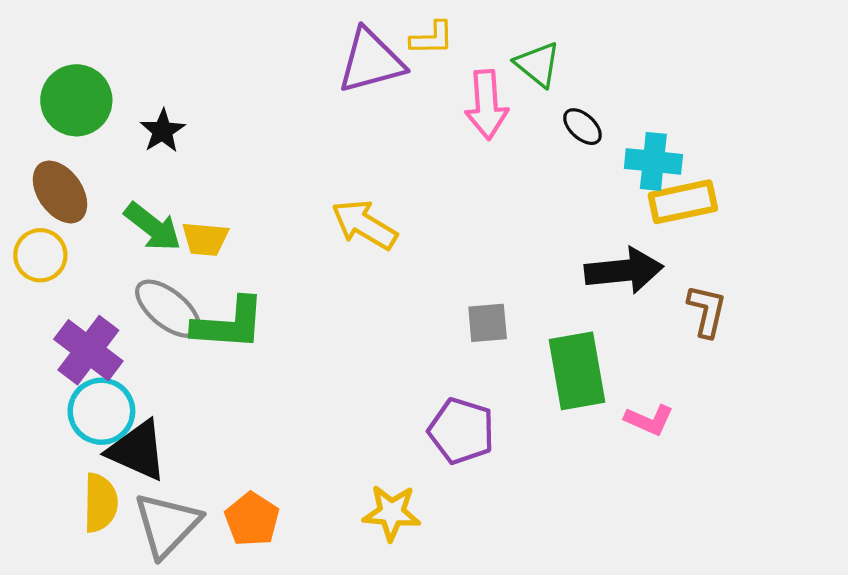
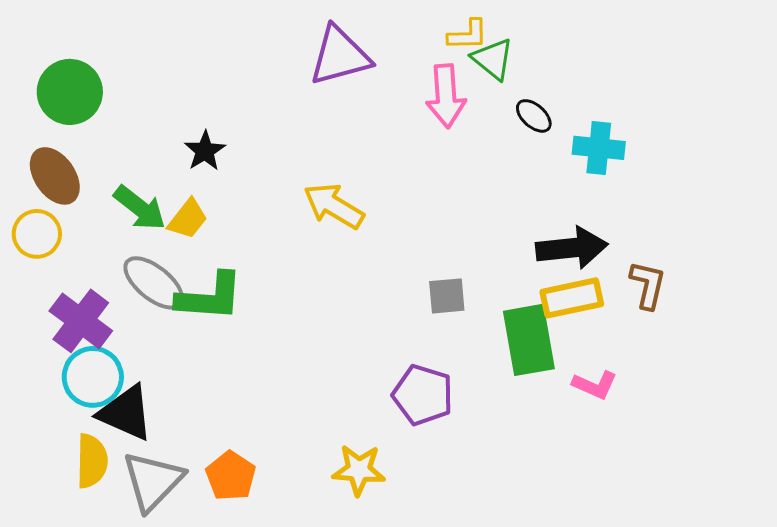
yellow L-shape: (432, 38) -> (468, 35), moved
black star: (163, 131) -> (205, 151), moved
yellow rectangle: (683, 202) -> (572, 298), moved
yellow trapezoid: (205, 239) -> (188, 219), turned -57

